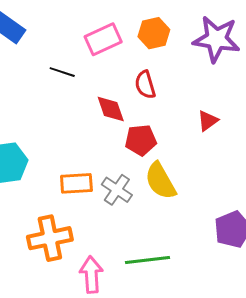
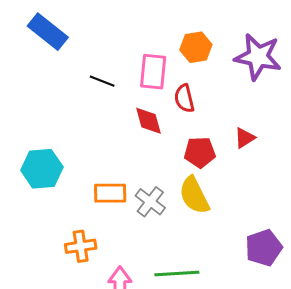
pink rectangle: (103, 39) -> (153, 72), moved, turned -63
red pentagon: (141, 140) -> (200, 152), moved
orange cross: (50, 238) -> (81, 246), size x0.7

